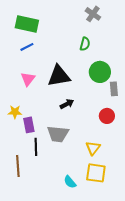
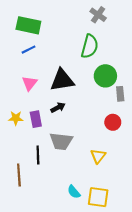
green semicircle: (85, 44) -> (90, 46), size x1.6
black arrow: (67, 104) -> (58, 108), moved
purple rectangle: (29, 125) -> (36, 119), moved
yellow square: (96, 173) -> (98, 197), moved

